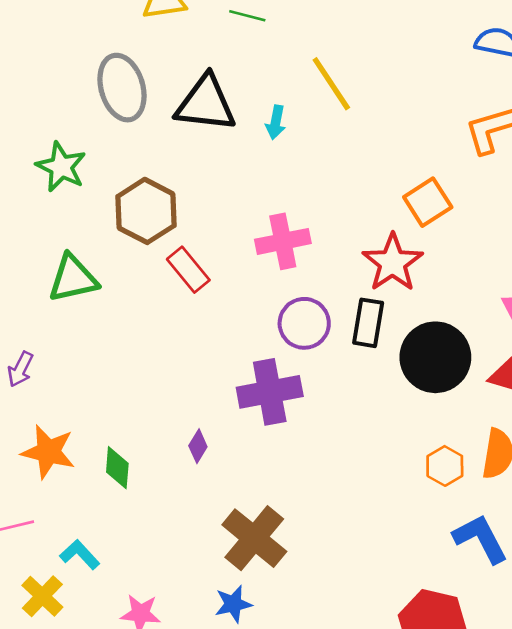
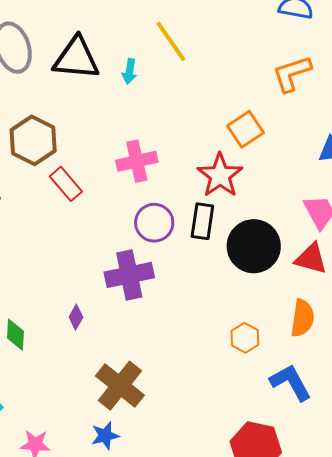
orange hexagon: (445, 466) -> (245, 338), moved

